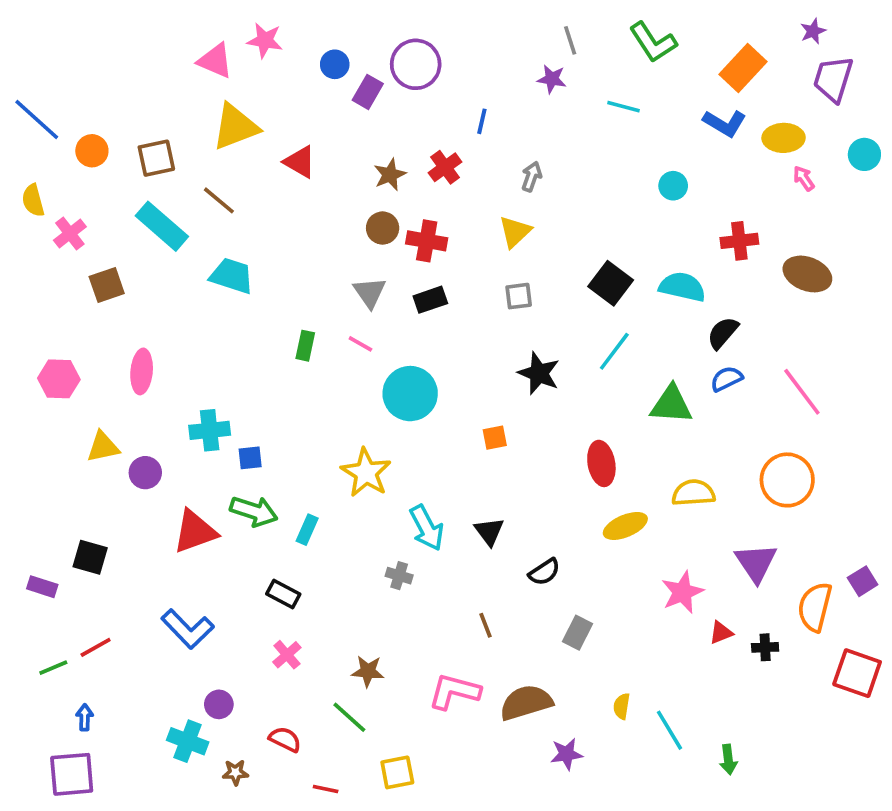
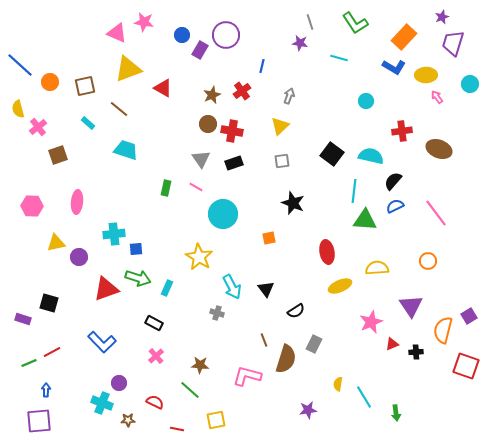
cyan rectangle: (162, 226) -> (88, 123), size x0.5
cyan line: (614, 351) -> (354, 191), moved, turned -30
orange circle: (787, 480) -> (428, 261), size x0.6
brown semicircle: (526, 703) -> (286, 359), moved, turned 124

